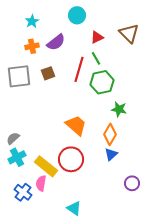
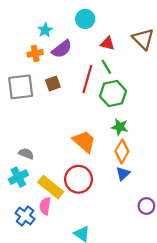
cyan star: (32, 21) -> (45, 30), moved
red triangle: (97, 37) -> (107, 43), turned 40
green star: (119, 109) -> (120, 127), moved
gray semicircle: (13, 138) -> (26, 154), moved, turned 64

